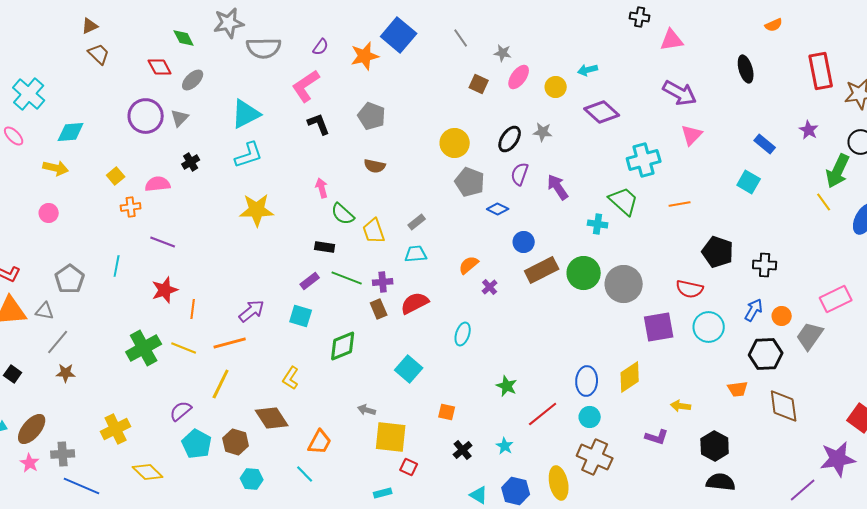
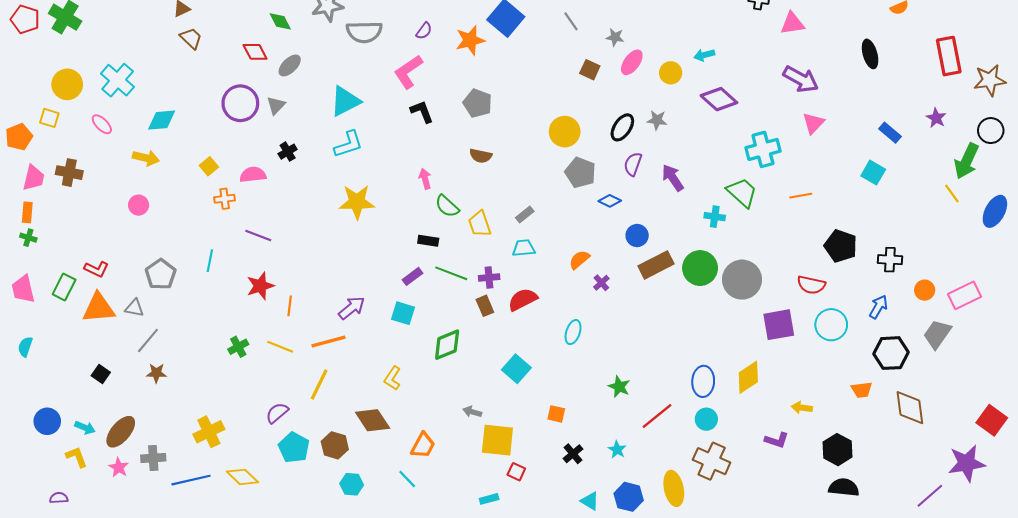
orange circle: (782, 316) -> (925, 290), moved
green cross: (144, 348) -> (238, 347), size x0.6
blue line: (82, 486) -> (191, 480), moved, turned -36

